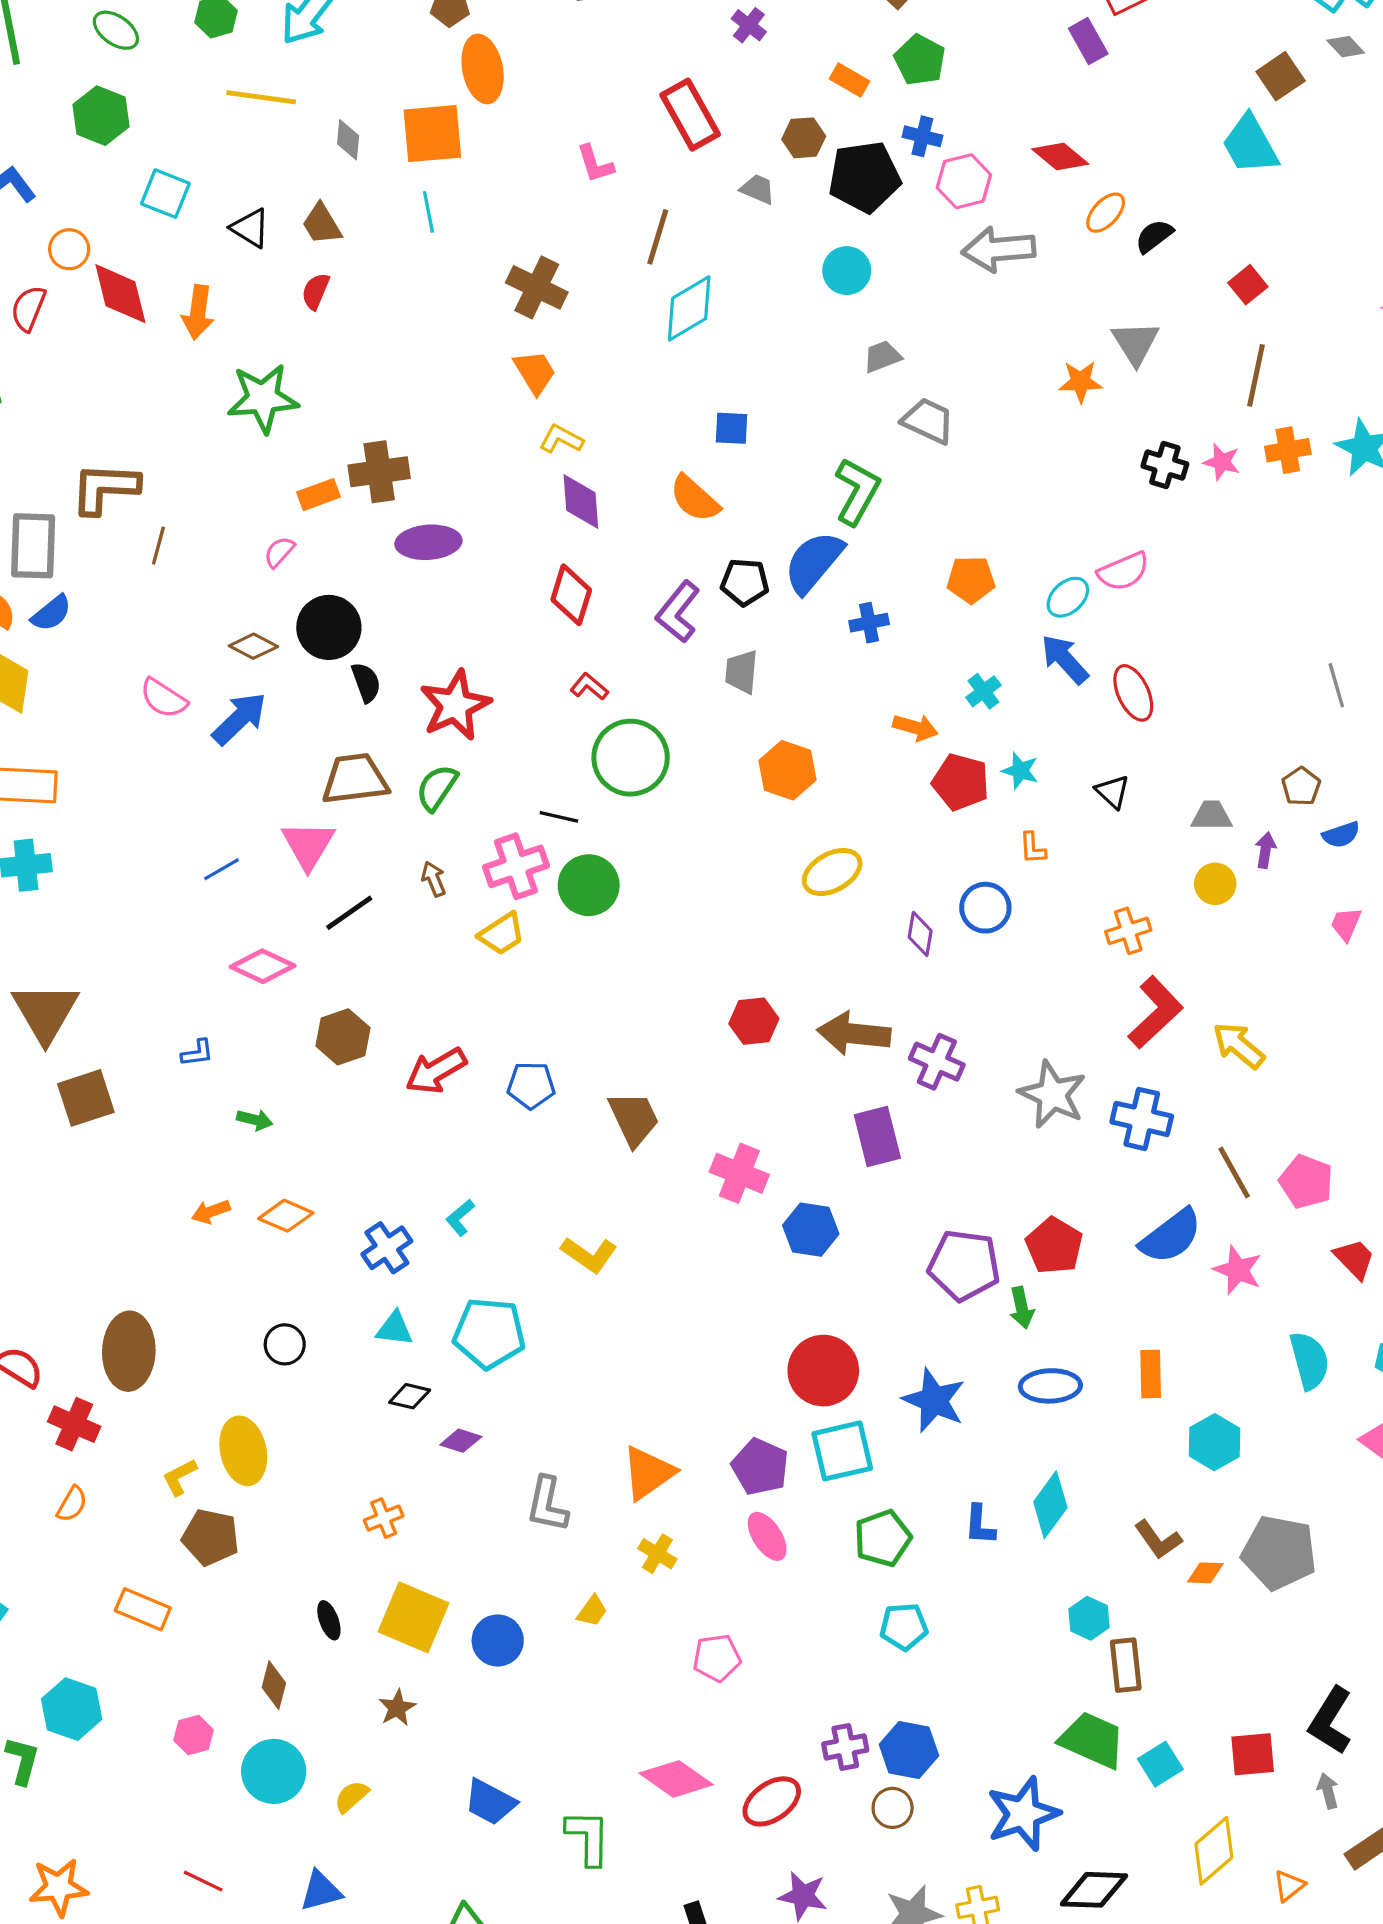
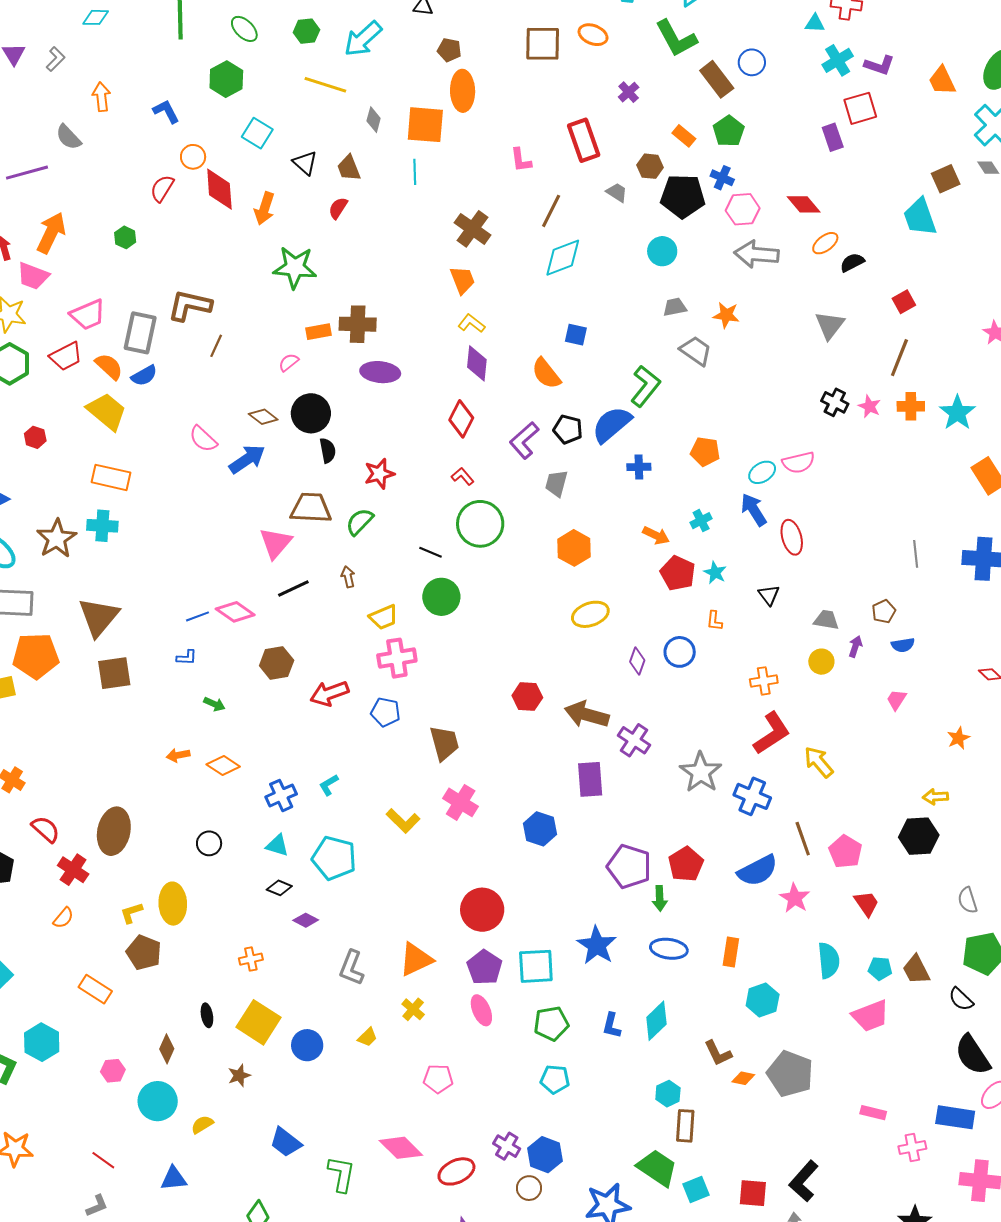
orange star: (1081, 382) -> (726, 315), moved
red star: (455, 705) -> (379, 474), size x0.7
pink cross: (516, 866) -> (397, 658), moved
blue line: (222, 869) -> (197, 616), moved
pink cross: (739, 1173) -> (461, 802), moved
red circle: (823, 1371) -> (482, 910), moved
purple cross: (845, 1747) -> (507, 1146), turned 32

